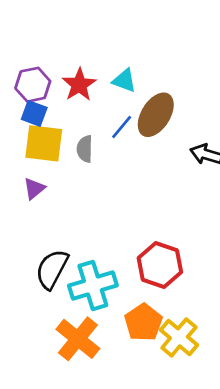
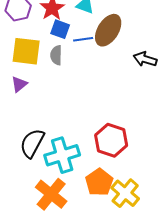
blue square: (34, 113) -> (60, 29), moved
blue line: (122, 127) -> (83, 39), turned 42

